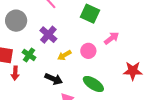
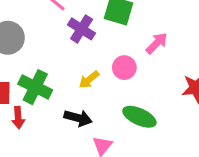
purple cross: (48, 35) -> (82, 29), moved
green cross: (29, 55) -> (35, 87), size x1.5

